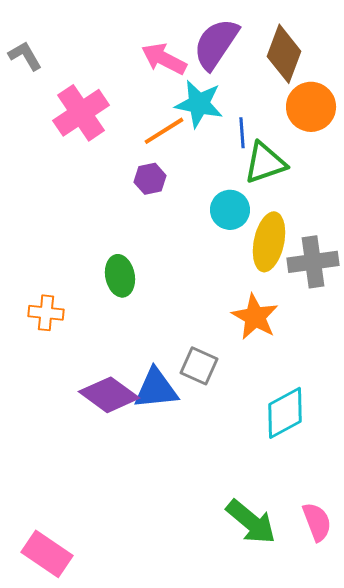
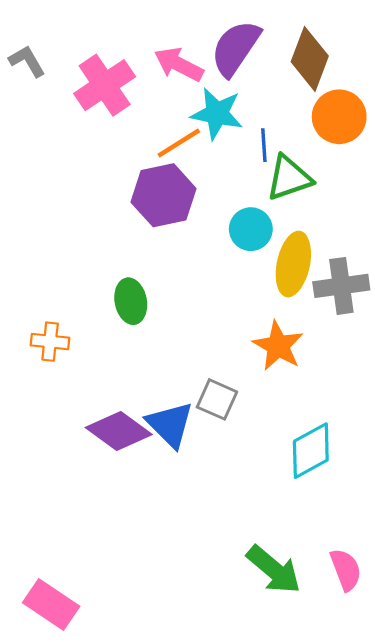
pink cross: (81, 113) -> (105, 85), moved
purple hexagon: (150, 179) -> (163, 195), size x1.8
blue triangle: (156, 389) -> (170, 424), turned 51

